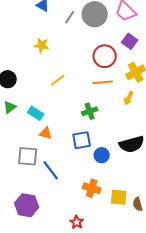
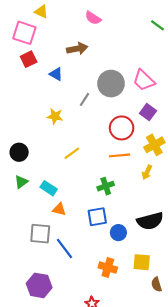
gray line: (70, 17) -> (85, 99), moved
yellow square: (119, 197) -> (142, 262), moved

